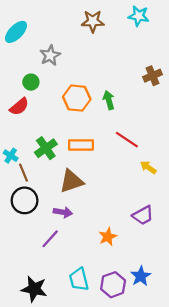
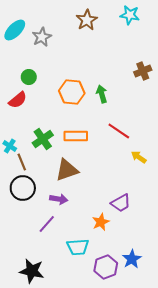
brown star: (93, 21) -> (87, 20), turned -30
gray star: (50, 55) -> (42, 37), moved
purple trapezoid: (143, 215) -> (121, 203), moved
cyan trapezoid: (79, 279) -> (78, 247), moved, turned -80

